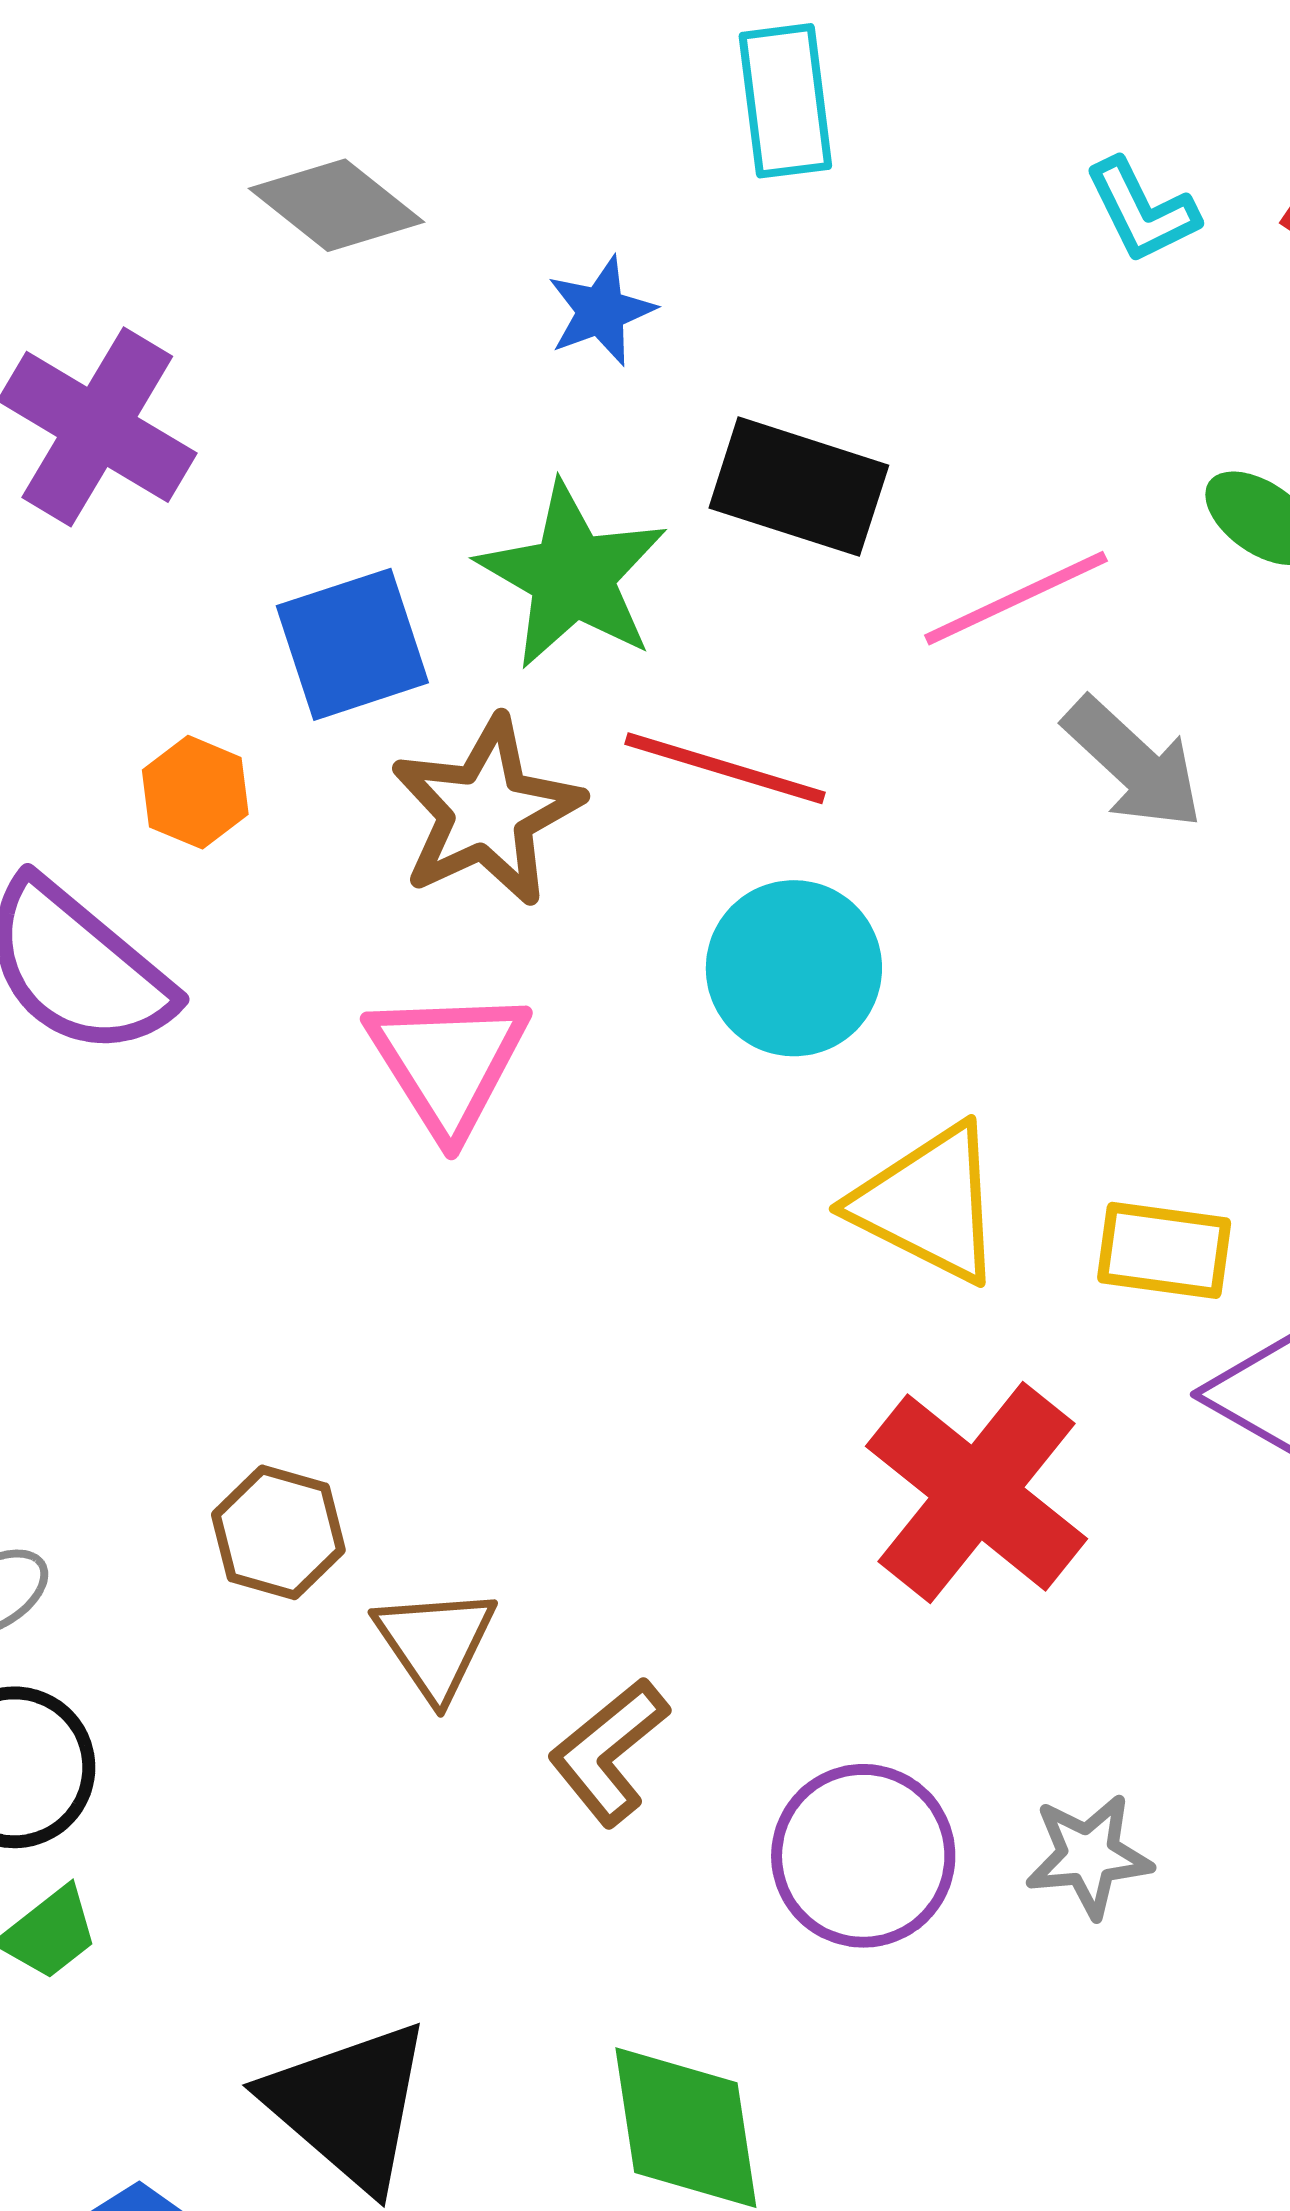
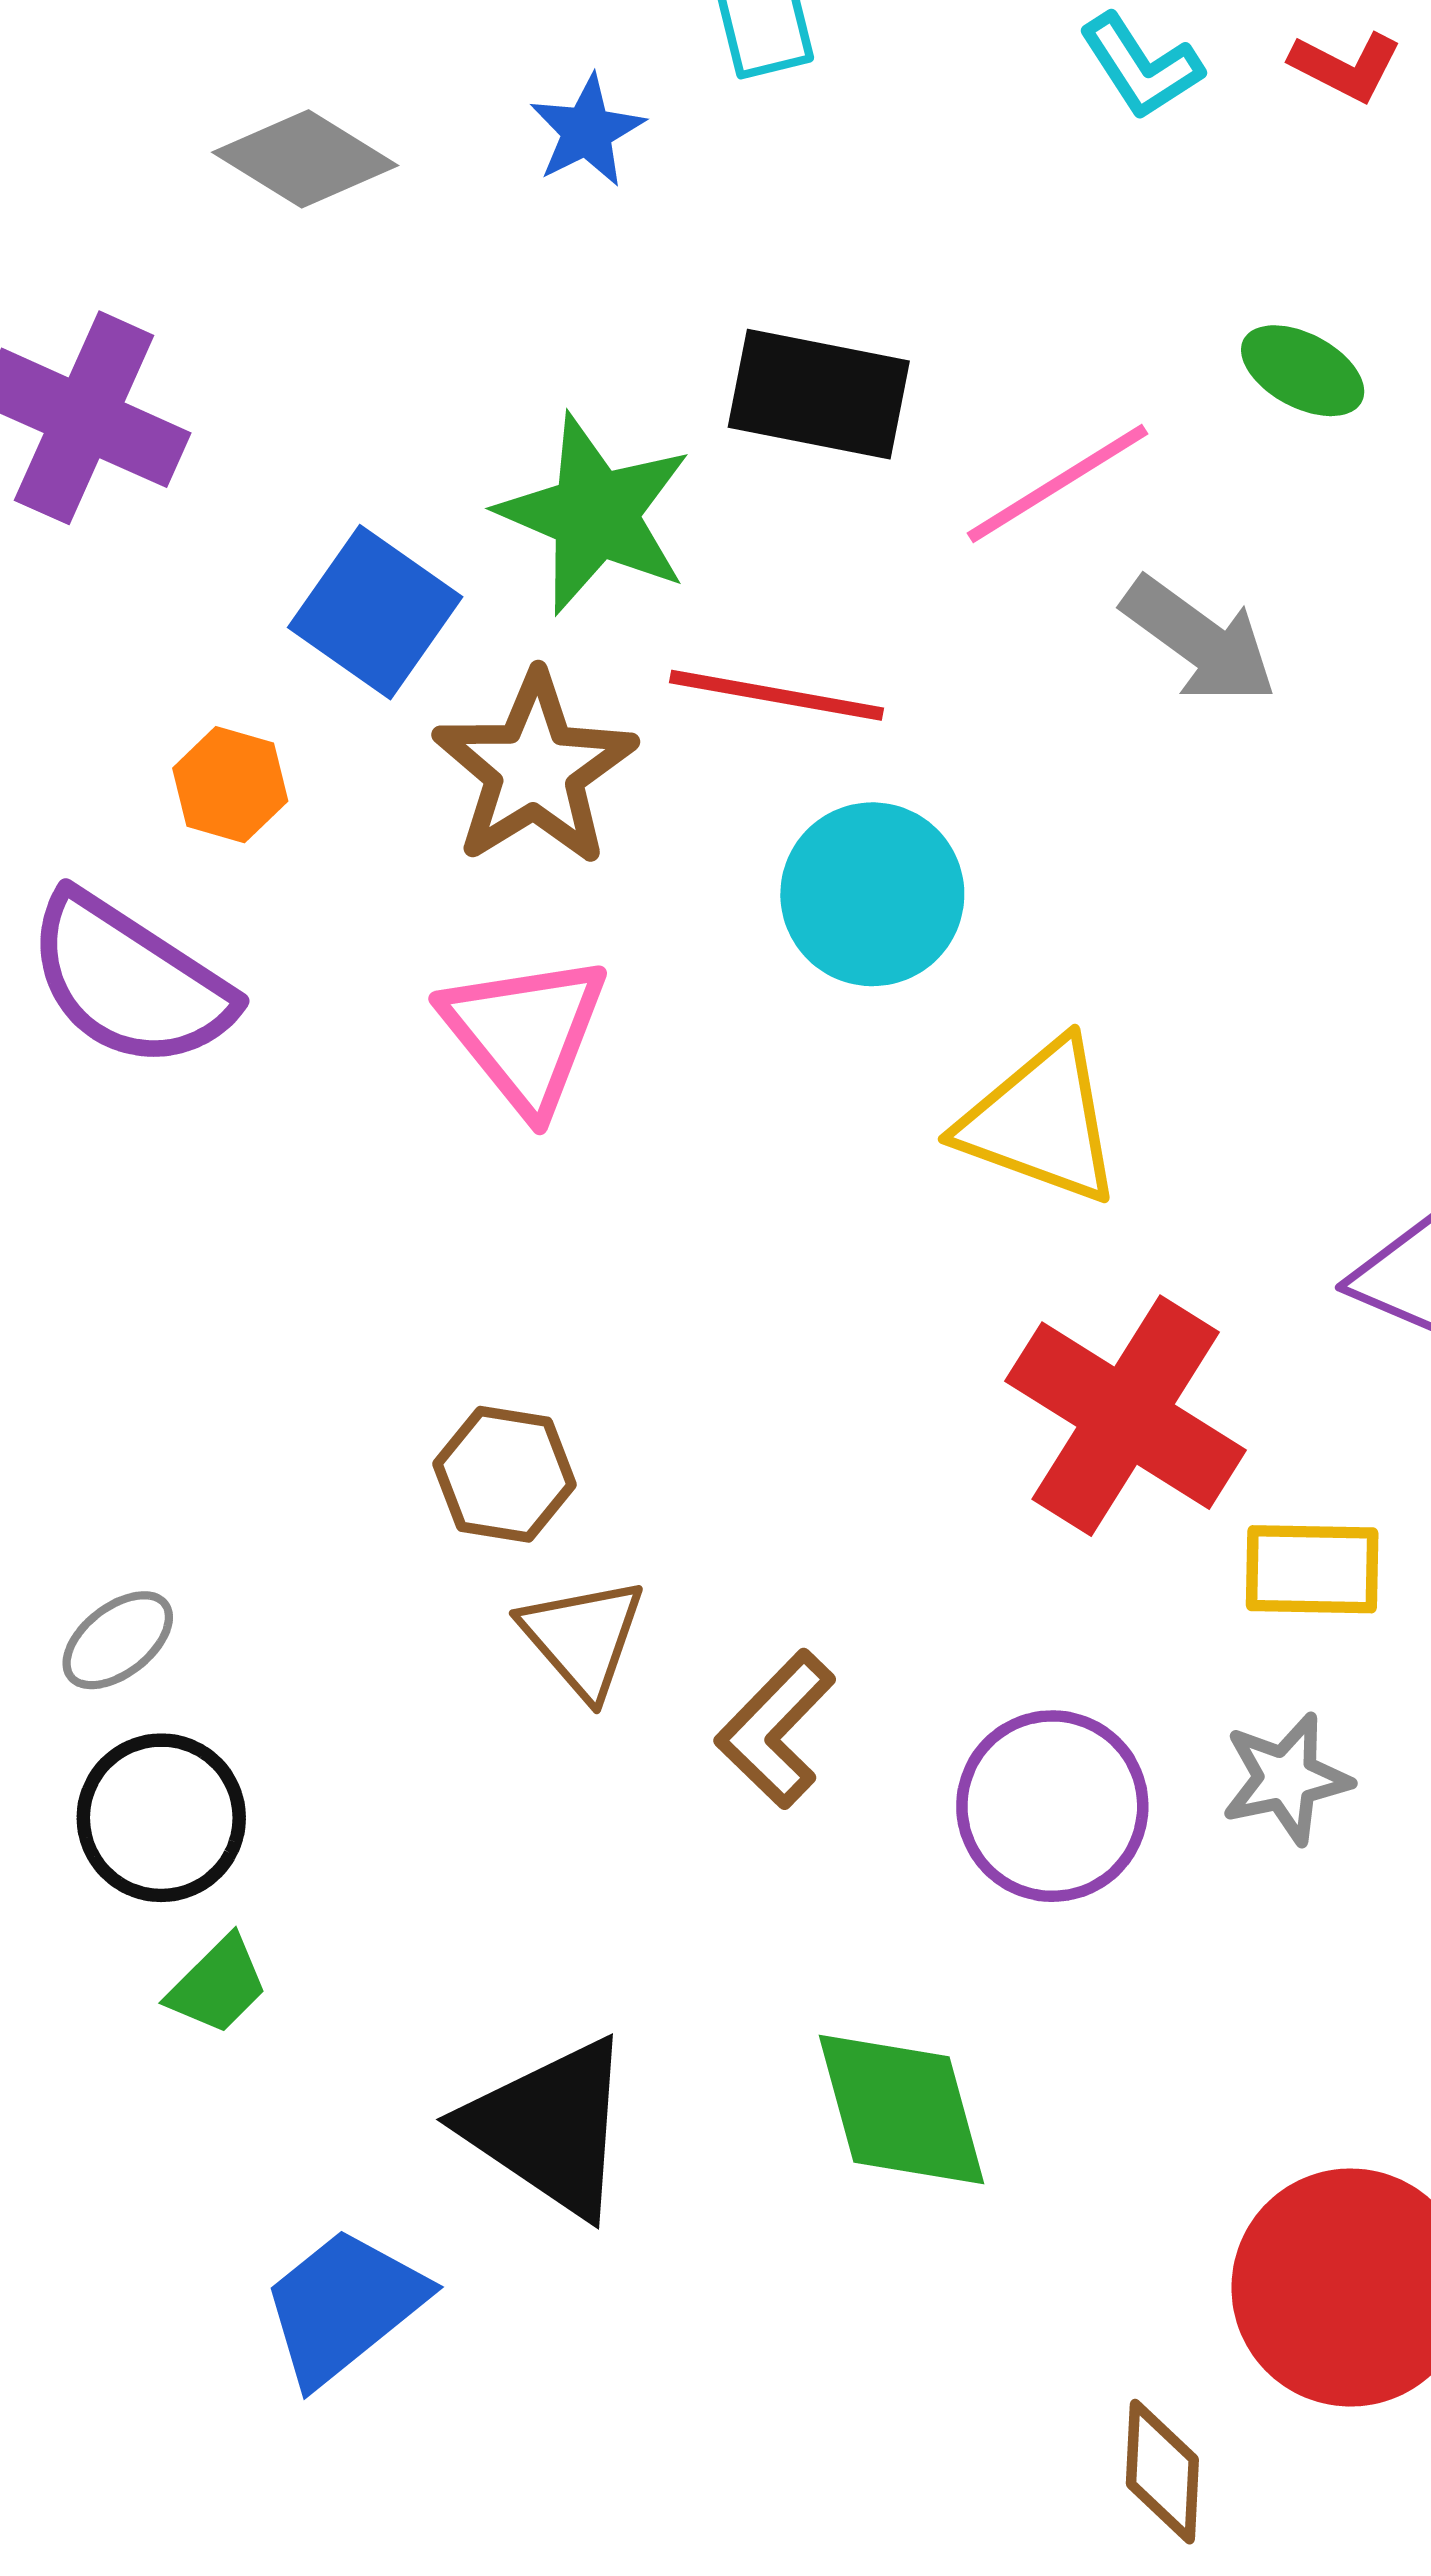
blue star: (601, 311) -> (587, 131), moved
blue square: (352, 644) -> (375, 612), turned -30
yellow rectangle: (1164, 1250) -> (1312, 1569), moved
brown hexagon: (278, 1532) -> (504, 1474), moved

